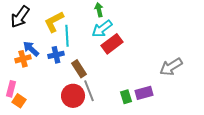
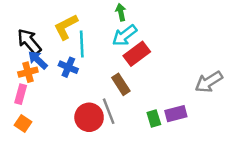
black arrow: (20, 17) -> (29, 42), moved, turned 105
blue cross: (56, 55) -> (68, 67), turned 35
brown rectangle: (79, 69) -> (121, 84), moved
pink rectangle: (11, 89) -> (21, 94), moved

